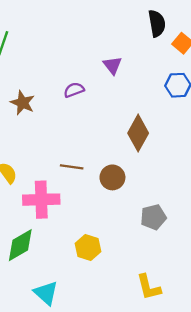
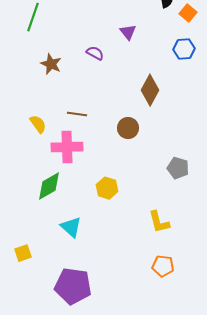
purple semicircle: (74, 90) -> (95, 53), turned 48
brown line: (72, 167) -> (77, 114), moved
gray pentagon: (153, 217) -> (178, 168), moved, turned 30

